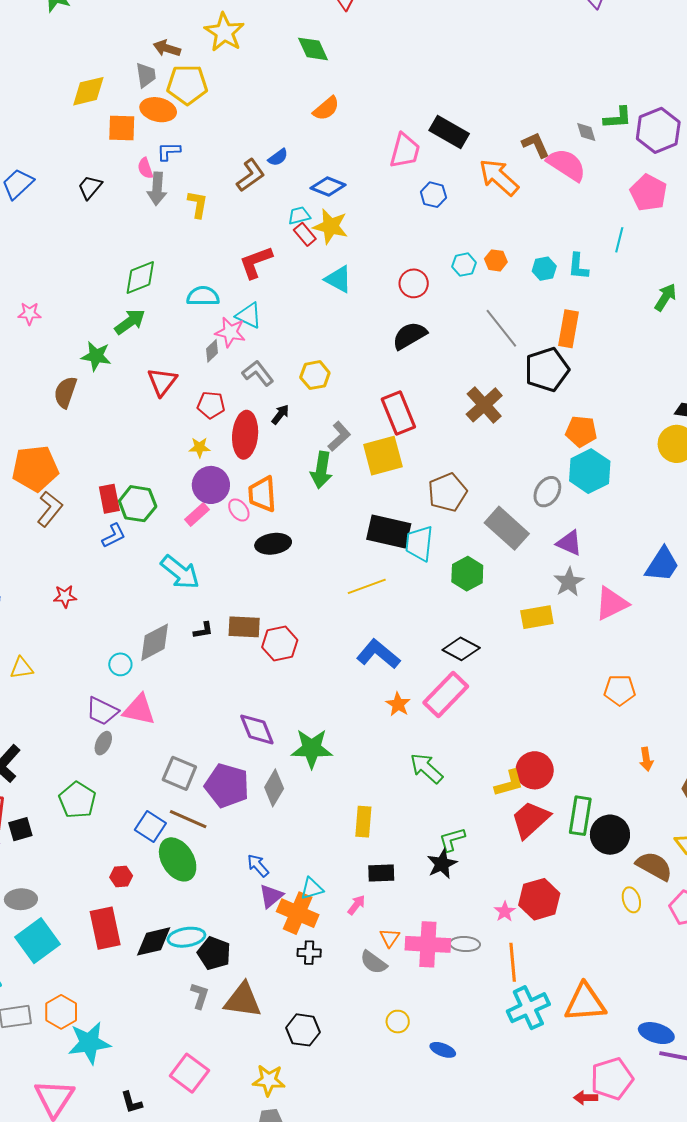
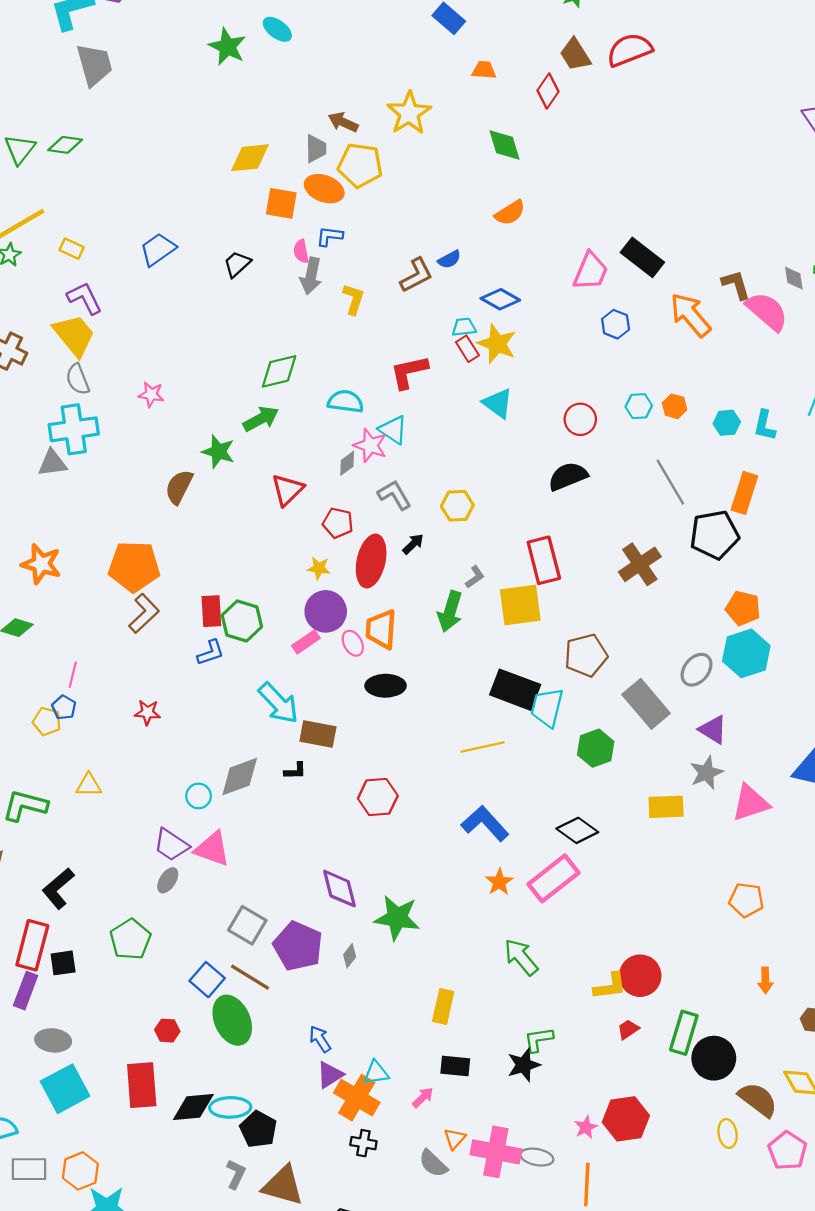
gray L-shape: (339, 436) -> (475, 577), size x0.7
brown rectangle: (244, 627) -> (318, 734), moved
gray diamond: (274, 788) -> (350, 956), size x0.6
red trapezoid: (530, 820) -> (628, 1029), size x0.5

